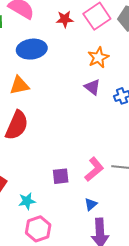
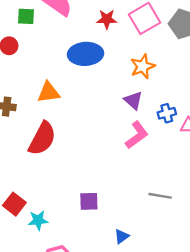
blue ellipse: (32, 49) -> (86, 54), moved
pink L-shape: (94, 169) -> (137, 135), moved
cyan star: (27, 201) -> (38, 220), moved

